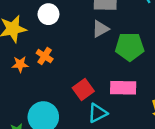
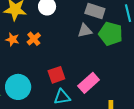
green pentagon: (130, 47) -> (111, 34), moved
pink rectangle: (123, 88) -> (89, 83), turned -60

